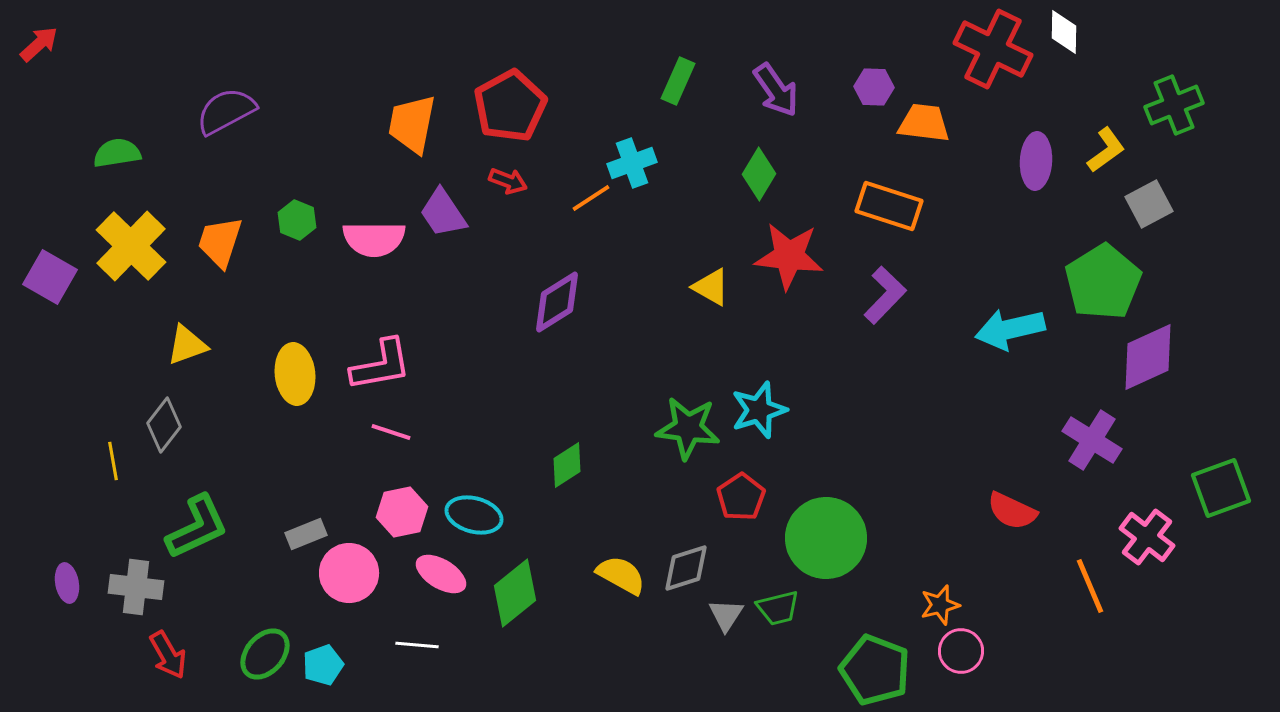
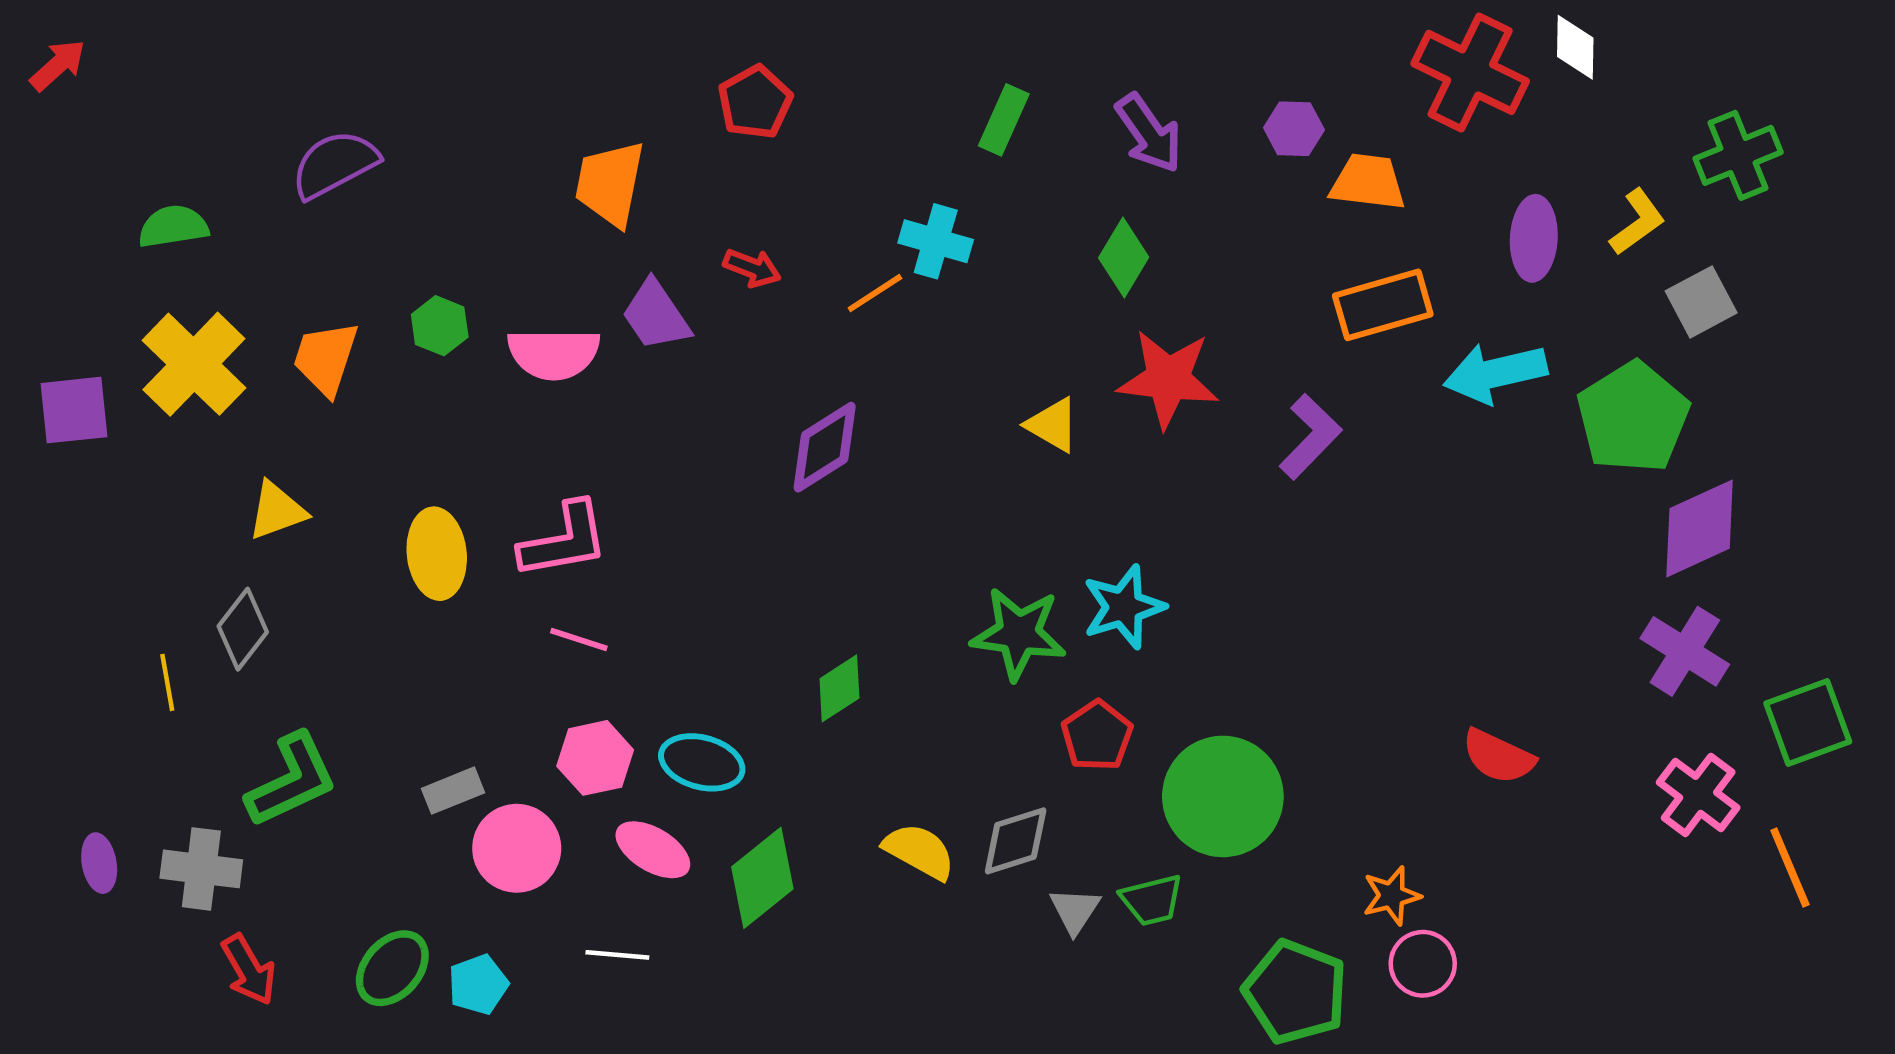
red pentagon: (510, 106) -> (755, 102), moved, size x0.7
cyan cross: (632, 163) -> (936, 241), turned 36
orange rectangle: (889, 206) -> (1383, 305), moved, turned -34
purple square: (50, 277) -> (74, 410), turned -36
cyan arrow: (1010, 329) -> (1495, 373), moved
purple cross: (1092, 440) -> (1685, 651), moved
orange line: (1090, 586) -> (1790, 868), moved

